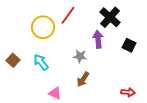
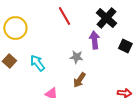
red line: (68, 15) -> (64, 16), turned -66
yellow circle: (43, 27) -> (15, 28), moved

